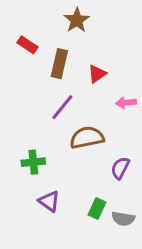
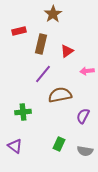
red rectangle: (28, 45) -> (19, 31), turned -48
purple triangle: (49, 201) -> (15, 146), moved
green rectangle: (97, 209) -> (59, 144), moved

